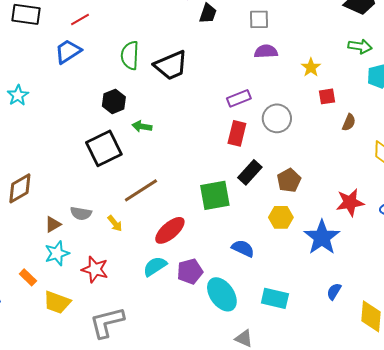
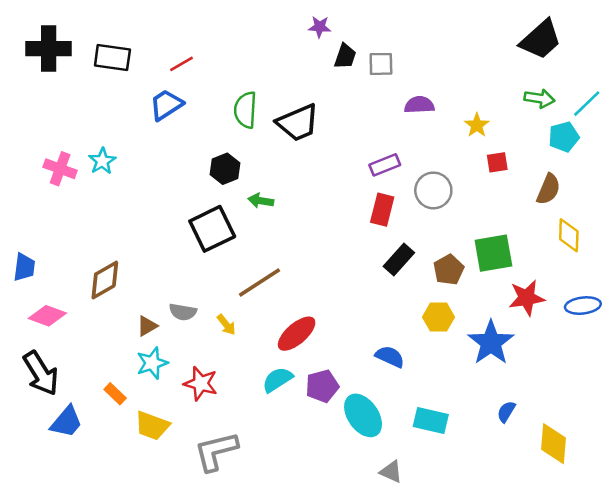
gray square: (259, 19) -> (381, 64), moved
brown semicircle: (349, 122) -> (548, 189), moved, size x1.4
green square: (215, 195) -> (493, 253), moved

